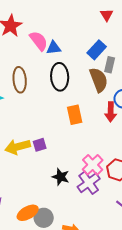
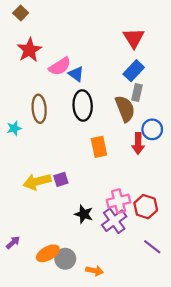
red triangle: (107, 15) -> (134, 38), size x1.5
pink semicircle: (39, 41) -> (60, 66), turned 95
blue triangle: (54, 48) -> (76, 74), turned 42
blue rectangle: (97, 50) -> (134, 71), moved
pink cross: (93, 165) -> (119, 201), turned 30

